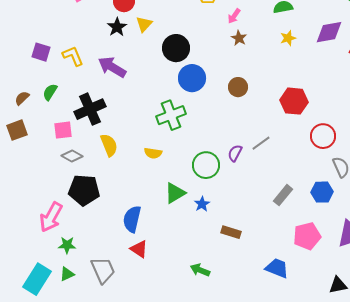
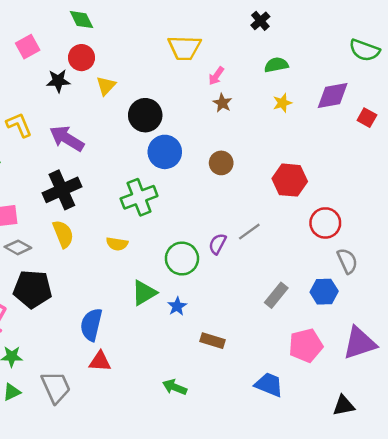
black star: (117, 27) -> (58, 81), moved, turned 30
black cross: (90, 109) -> (62, 190), moved
red triangle: (139, 249) -> (100, 361), turned -30

